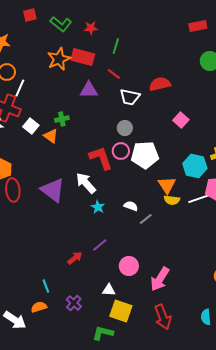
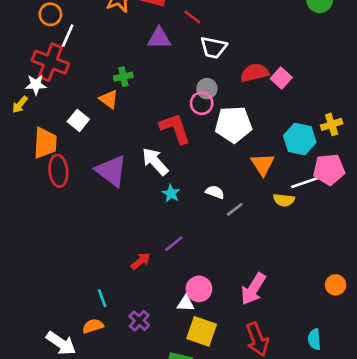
red semicircle: (160, 84) -> (255, 73), moved
white square: (31, 126) -> (78, 120), moved
pink circle: (121, 151) -> (202, 103), moved
yellow semicircle: (172, 200) -> (284, 200), moved
pink circle: (129, 266) -> (199, 289), moved

